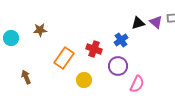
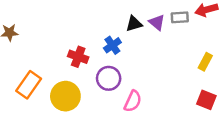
orange rectangle: (64, 58) -> (29, 85), moved
yellow circle: (84, 80) -> (65, 96), size x1.5

